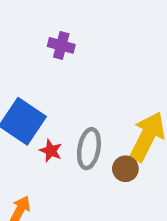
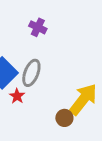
gray ellipse: (89, 149) -> (31, 73), moved

